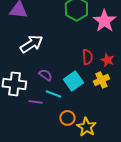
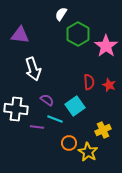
white arrow: (31, 44) -> (33, 69), turned 105
yellow cross: (101, 80) -> (103, 130), moved

